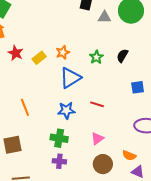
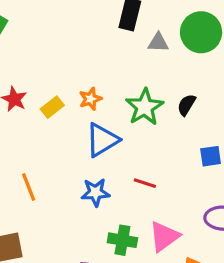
green star: (96, 57) -> (145, 107), size x1.6
green cross: (59, 138) -> (122, 240), moved
pink triangle: (97, 138) -> (164, 236), moved, size x1.5

